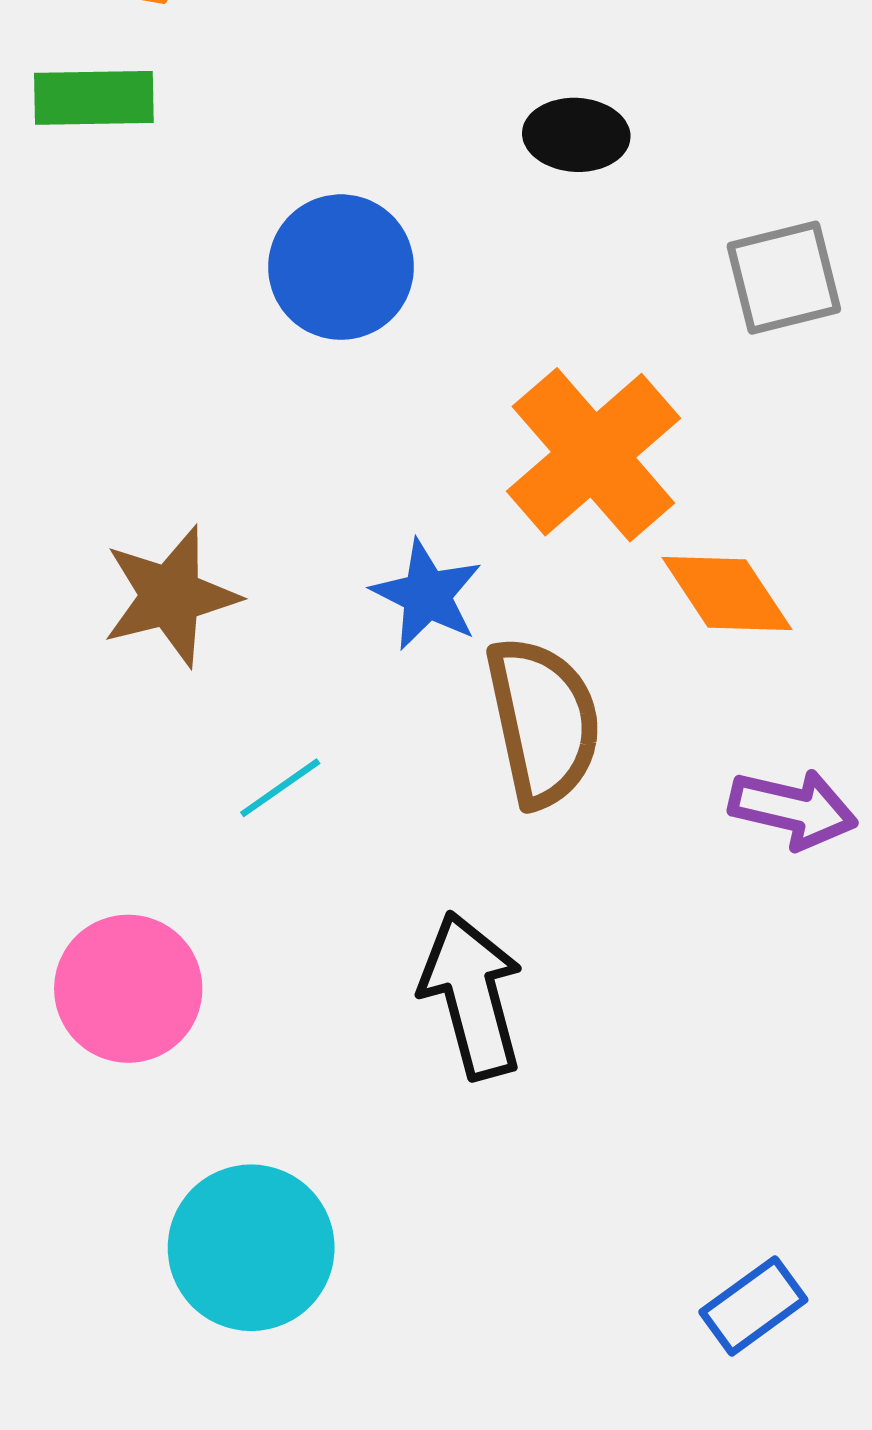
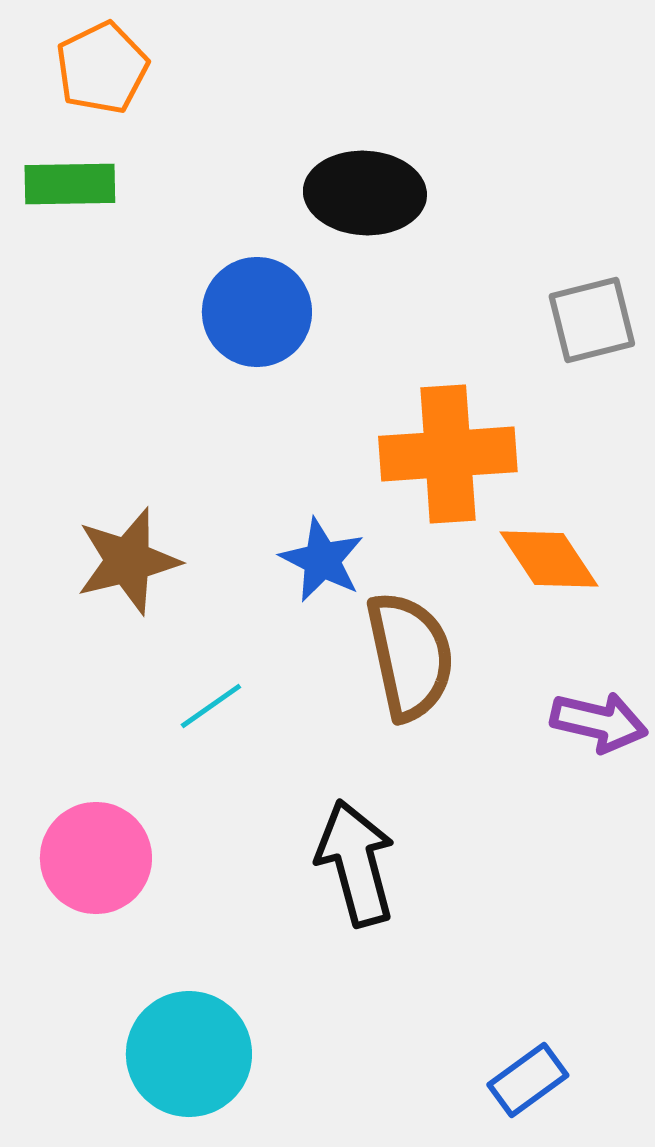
black ellipse: (576, 135) -> (365, 193), moved, size x1.5
orange cross: (593, 455) -> (448, 454), turned 37
blue rectangle: (753, 1306) -> (528, 1080), moved

